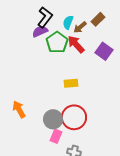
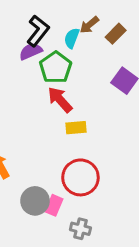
brown arrow: (80, 27) -> (89, 25), moved
red arrow: (76, 44) -> (60, 100), moved
gray circle: (53, 119) -> (35, 201), moved

